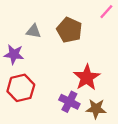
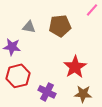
brown pentagon: (69, 30) -> (60, 26), turned -30
purple cross: (69, 102) -> (47, 92), moved

